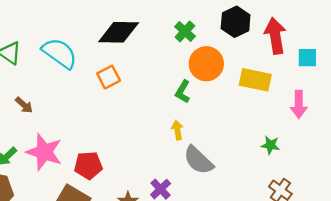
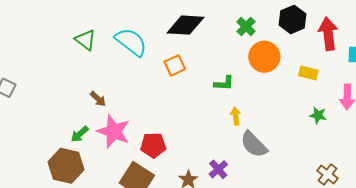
yellow rectangle: (255, 80) -> (308, 73), size x0.7
green L-shape: (183, 92) -> (224, 83), moved, turned -120
brown arrow: (24, 105) -> (98, 99), moved
green star: (270, 145) -> (318, 115), moved

